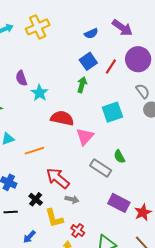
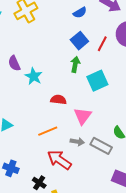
cyan square: (112, 112) -> (97, 81), moved
red semicircle: (62, 118) -> (58, 100), size x0.7
orange line: (34, 151) -> (48, 131), moved
gray arrow: (72, 199) -> (77, 142), moved

